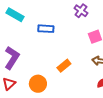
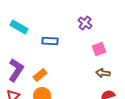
orange rectangle: (64, 66) -> (40, 75), moved

